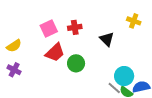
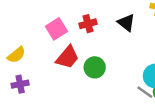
black triangle: (107, 39) -> (126, 23), moved
purple cross: (14, 70) -> (20, 84), turned -32

